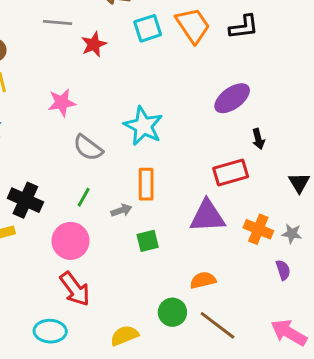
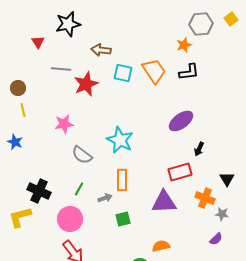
cyan square: (148, 28) -> (123, 73), turned 30
red star: (94, 44) -> (86, 84), size x1.4
black arrow: (258, 139) -> (199, 149), turned 40
orange cross: (258, 229) -> (205, 198), moved
purple semicircle: (283, 270) -> (216, 239), turned 64

